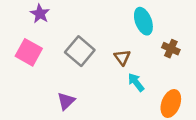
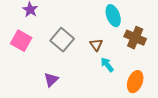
brown cross: (171, 49) -> (135, 38), size x1.5

